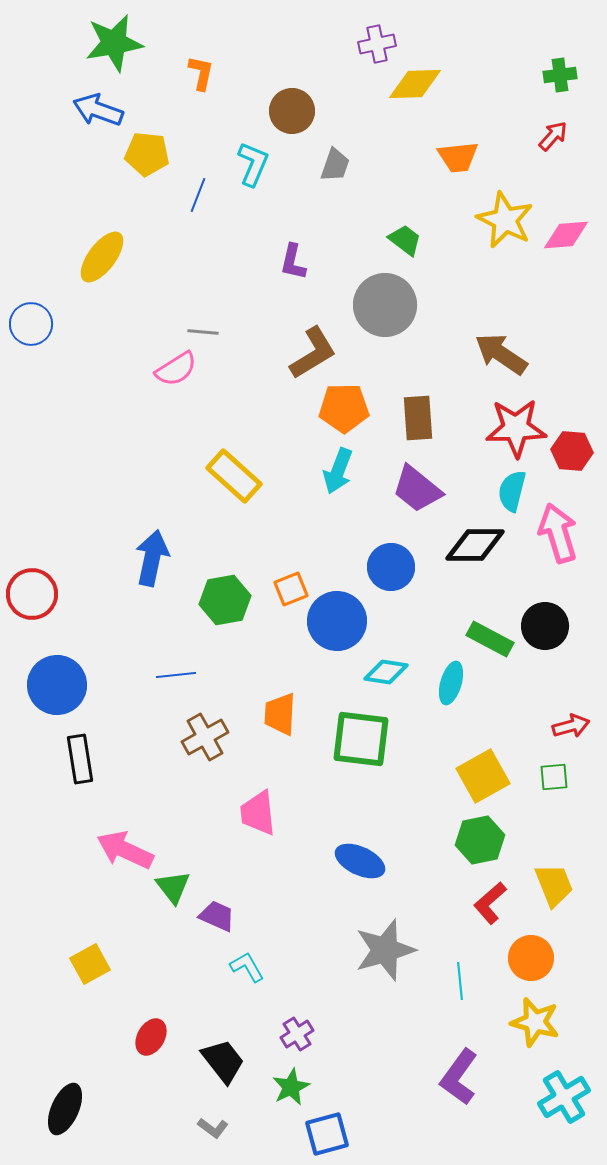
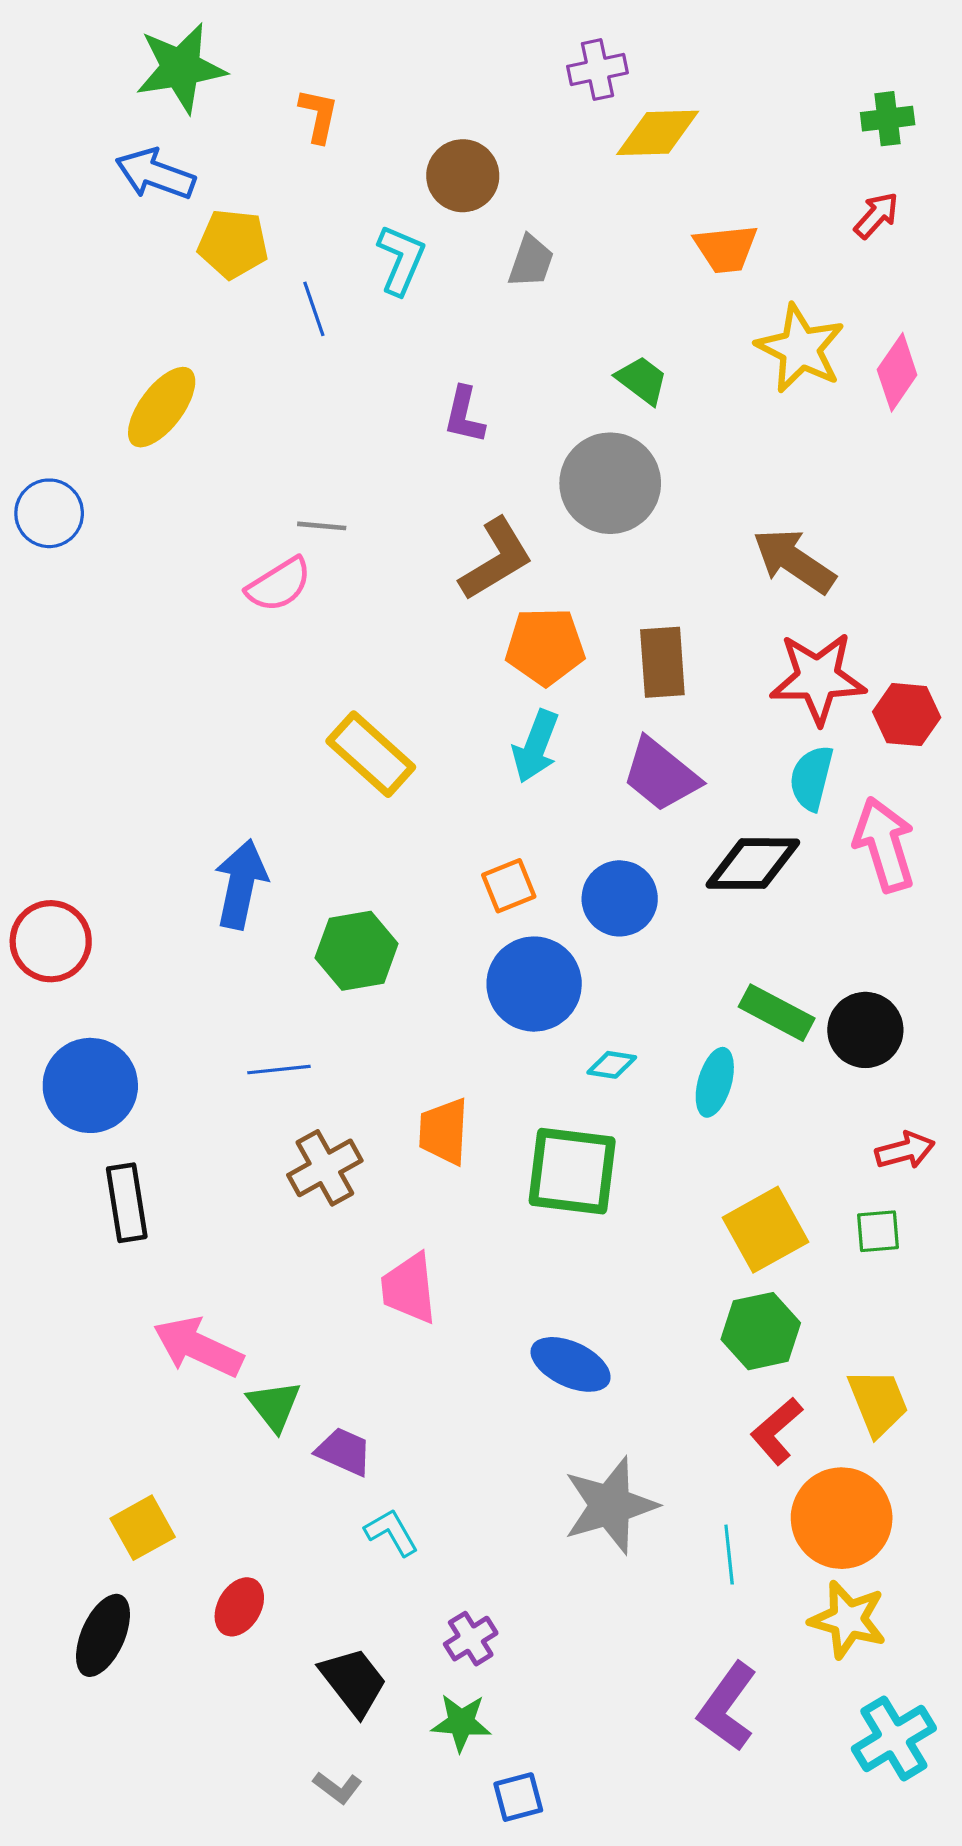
blue line: (198, 195) -> (314, 309), turned -40
pink diamond: (566, 235) -> (897, 372), turned -51
orange square: (291, 589) -> (509, 886), moved
black circle: (545, 626) -> (865, 1030), moved
cyan diamond: (386, 672) -> (612, 1065), size x0.7
orange circle: (531, 958) -> (842, 1518), size x1.4
red ellipse: (151, 1037) -> (239, 1607), moved
green star: (291, 1087) -> (461, 1723), turned 30
black ellipse: (65, 1109) -> (103, 1635), moved
blue square: (327, 1134) -> (518, 1797), size x0.7

